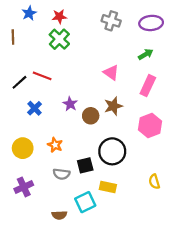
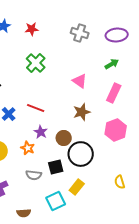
green cross: (59, 39) -> (36, 63), moved
red line: (42, 76) -> (36, 108), moved
purple star: (70, 104) -> (41, 132), moved
brown circle: (91, 116) -> (64, 138), moved
yellow rectangle: (108, 187) -> (77, 187), turned -63
brown semicircle: (59, 215) -> (24, 213), moved

